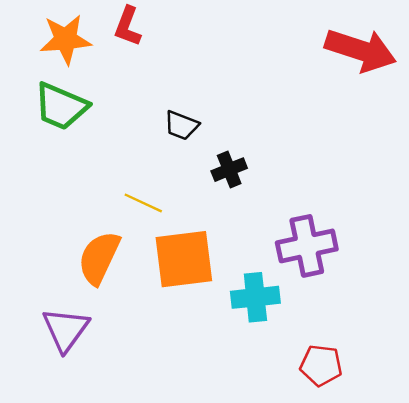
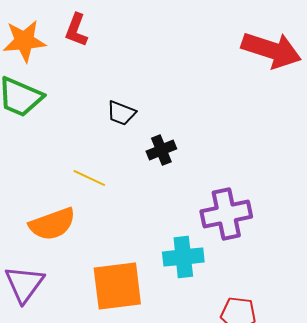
orange semicircle: (99, 258) -> (52, 224), turned -135
orange square: (184, 259) -> (117, 286), moved

